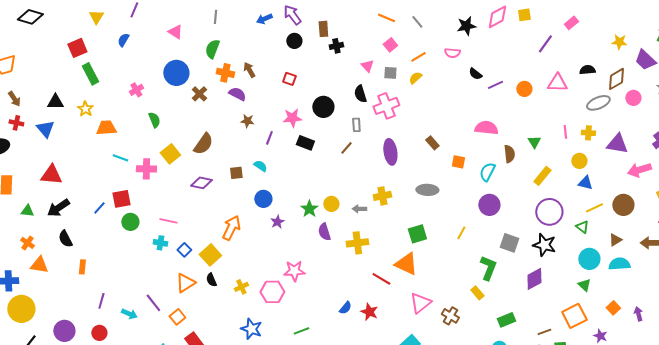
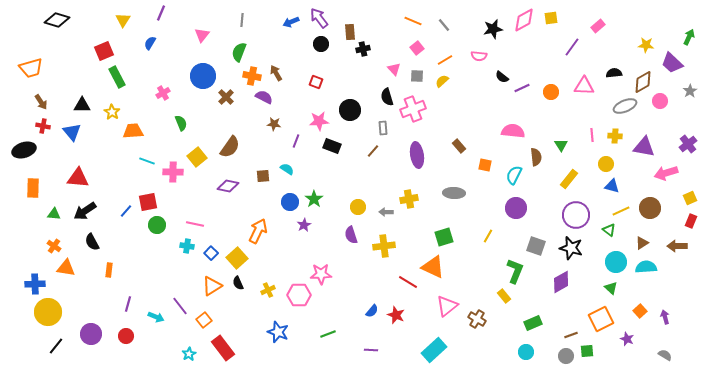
pink triangle: (175, 32) -> (202, 35), turned 35
green star: (309, 209) -> (314, 199), moved

